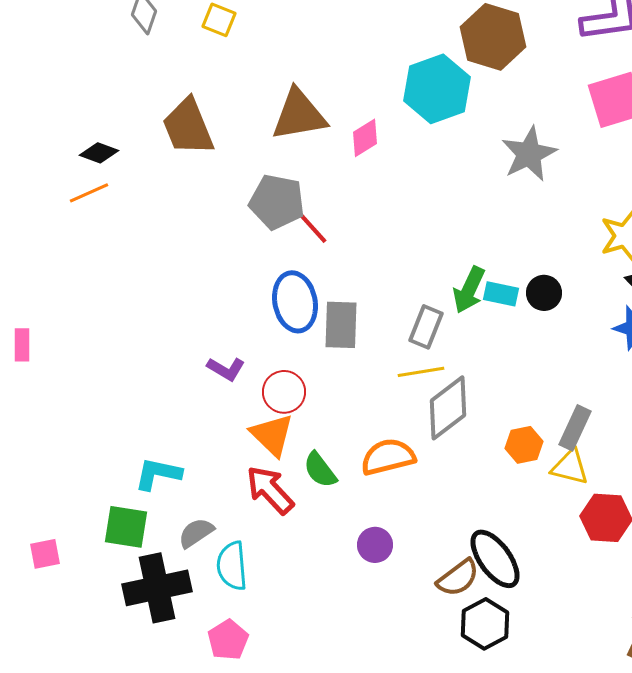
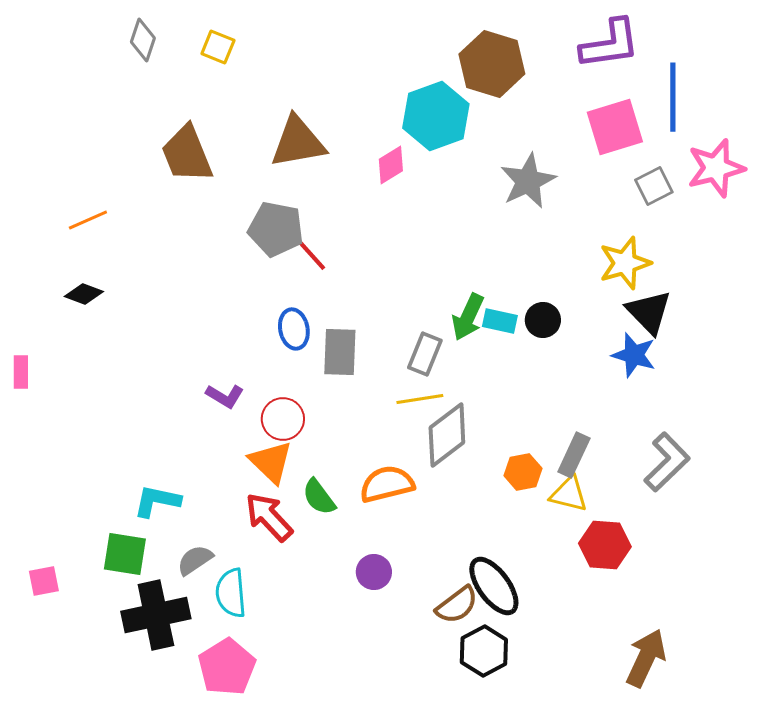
pink diamond: (365, 138) -> (391, 165), moved
black diamond: (99, 153) -> (84, 294), moved
blue ellipse: (295, 302) -> (294, 329), size x0.7
pink pentagon: (228, 640) -> (227, 667), size x1.4

